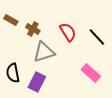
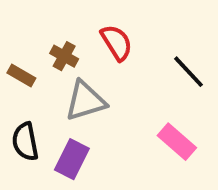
brown rectangle: (11, 20) -> (21, 76), moved
red semicircle: (68, 32) -> (117, 43), moved

